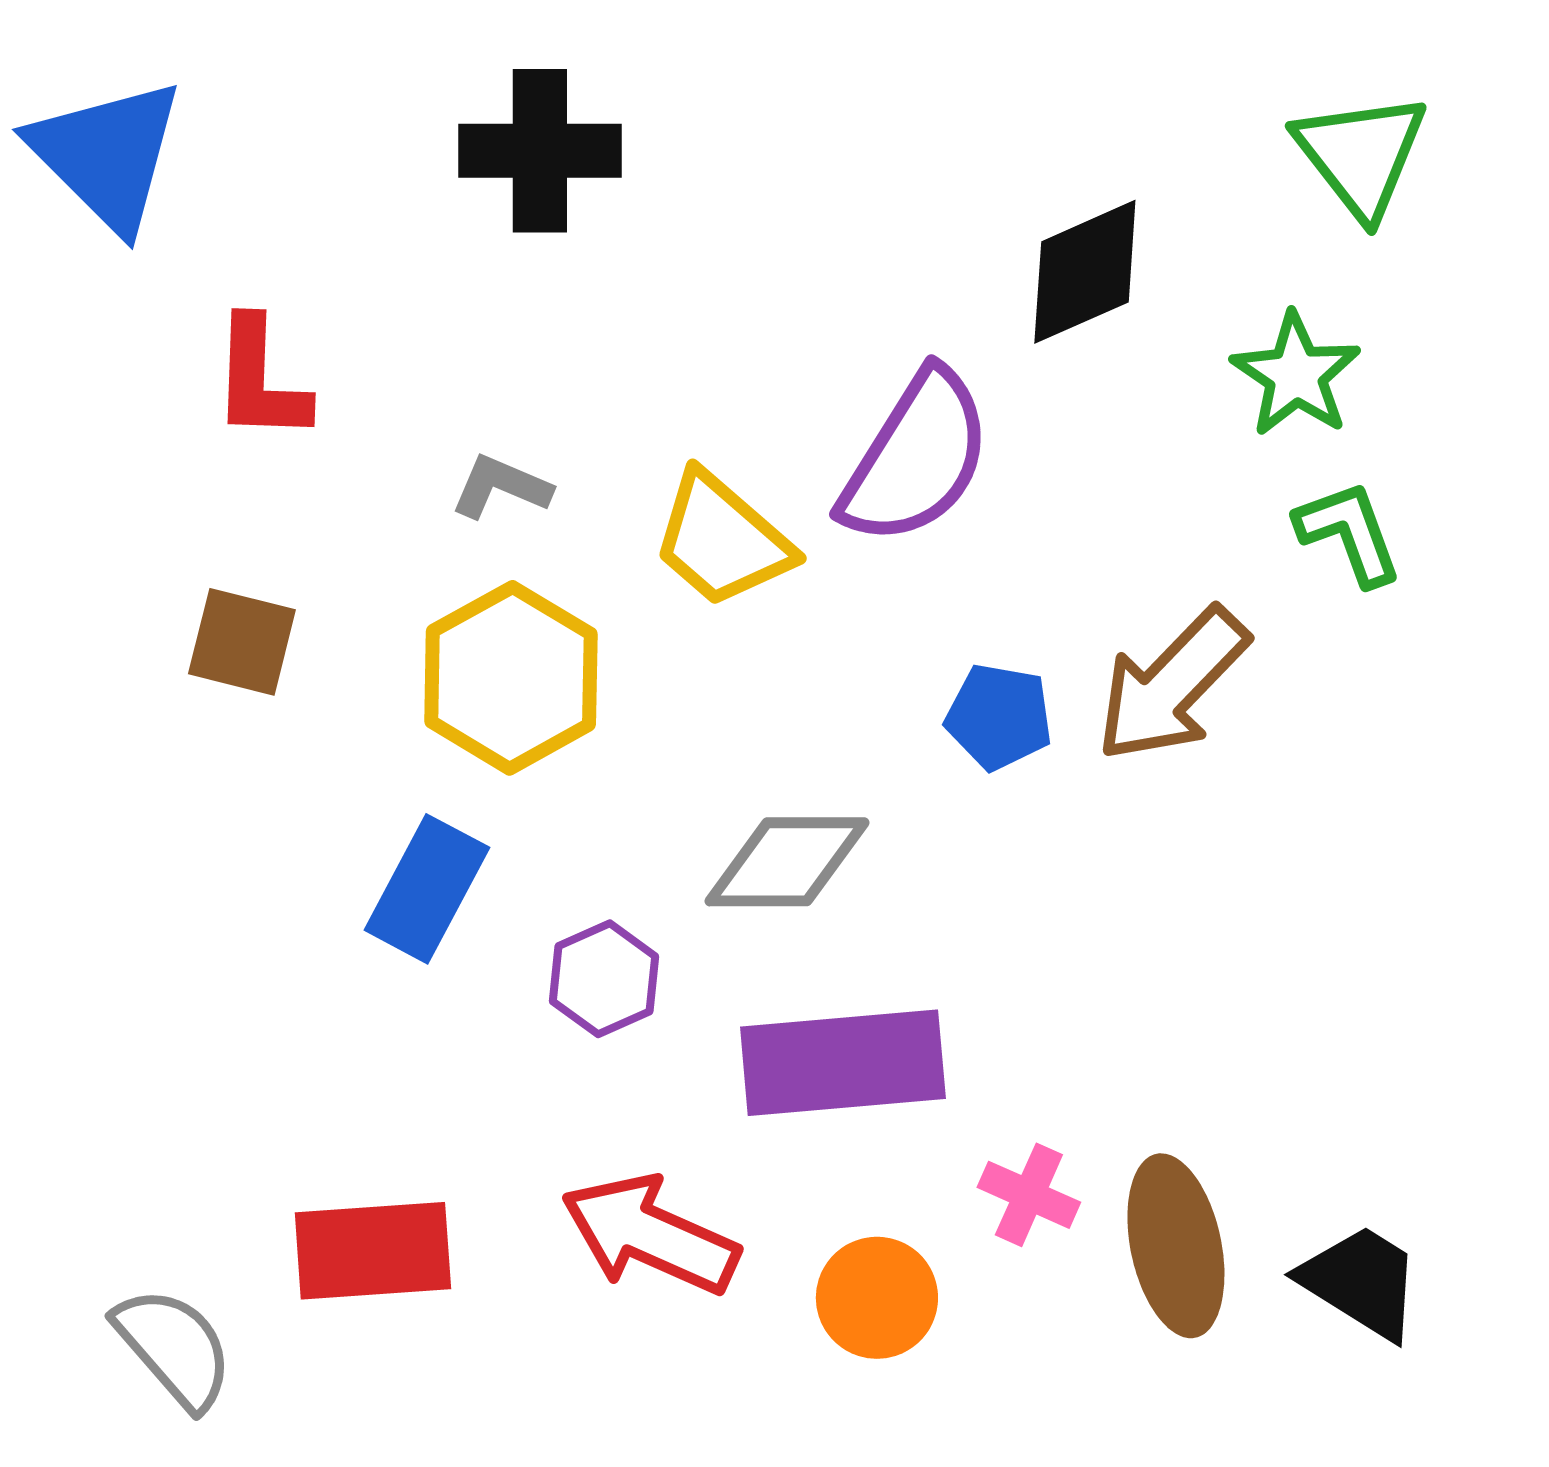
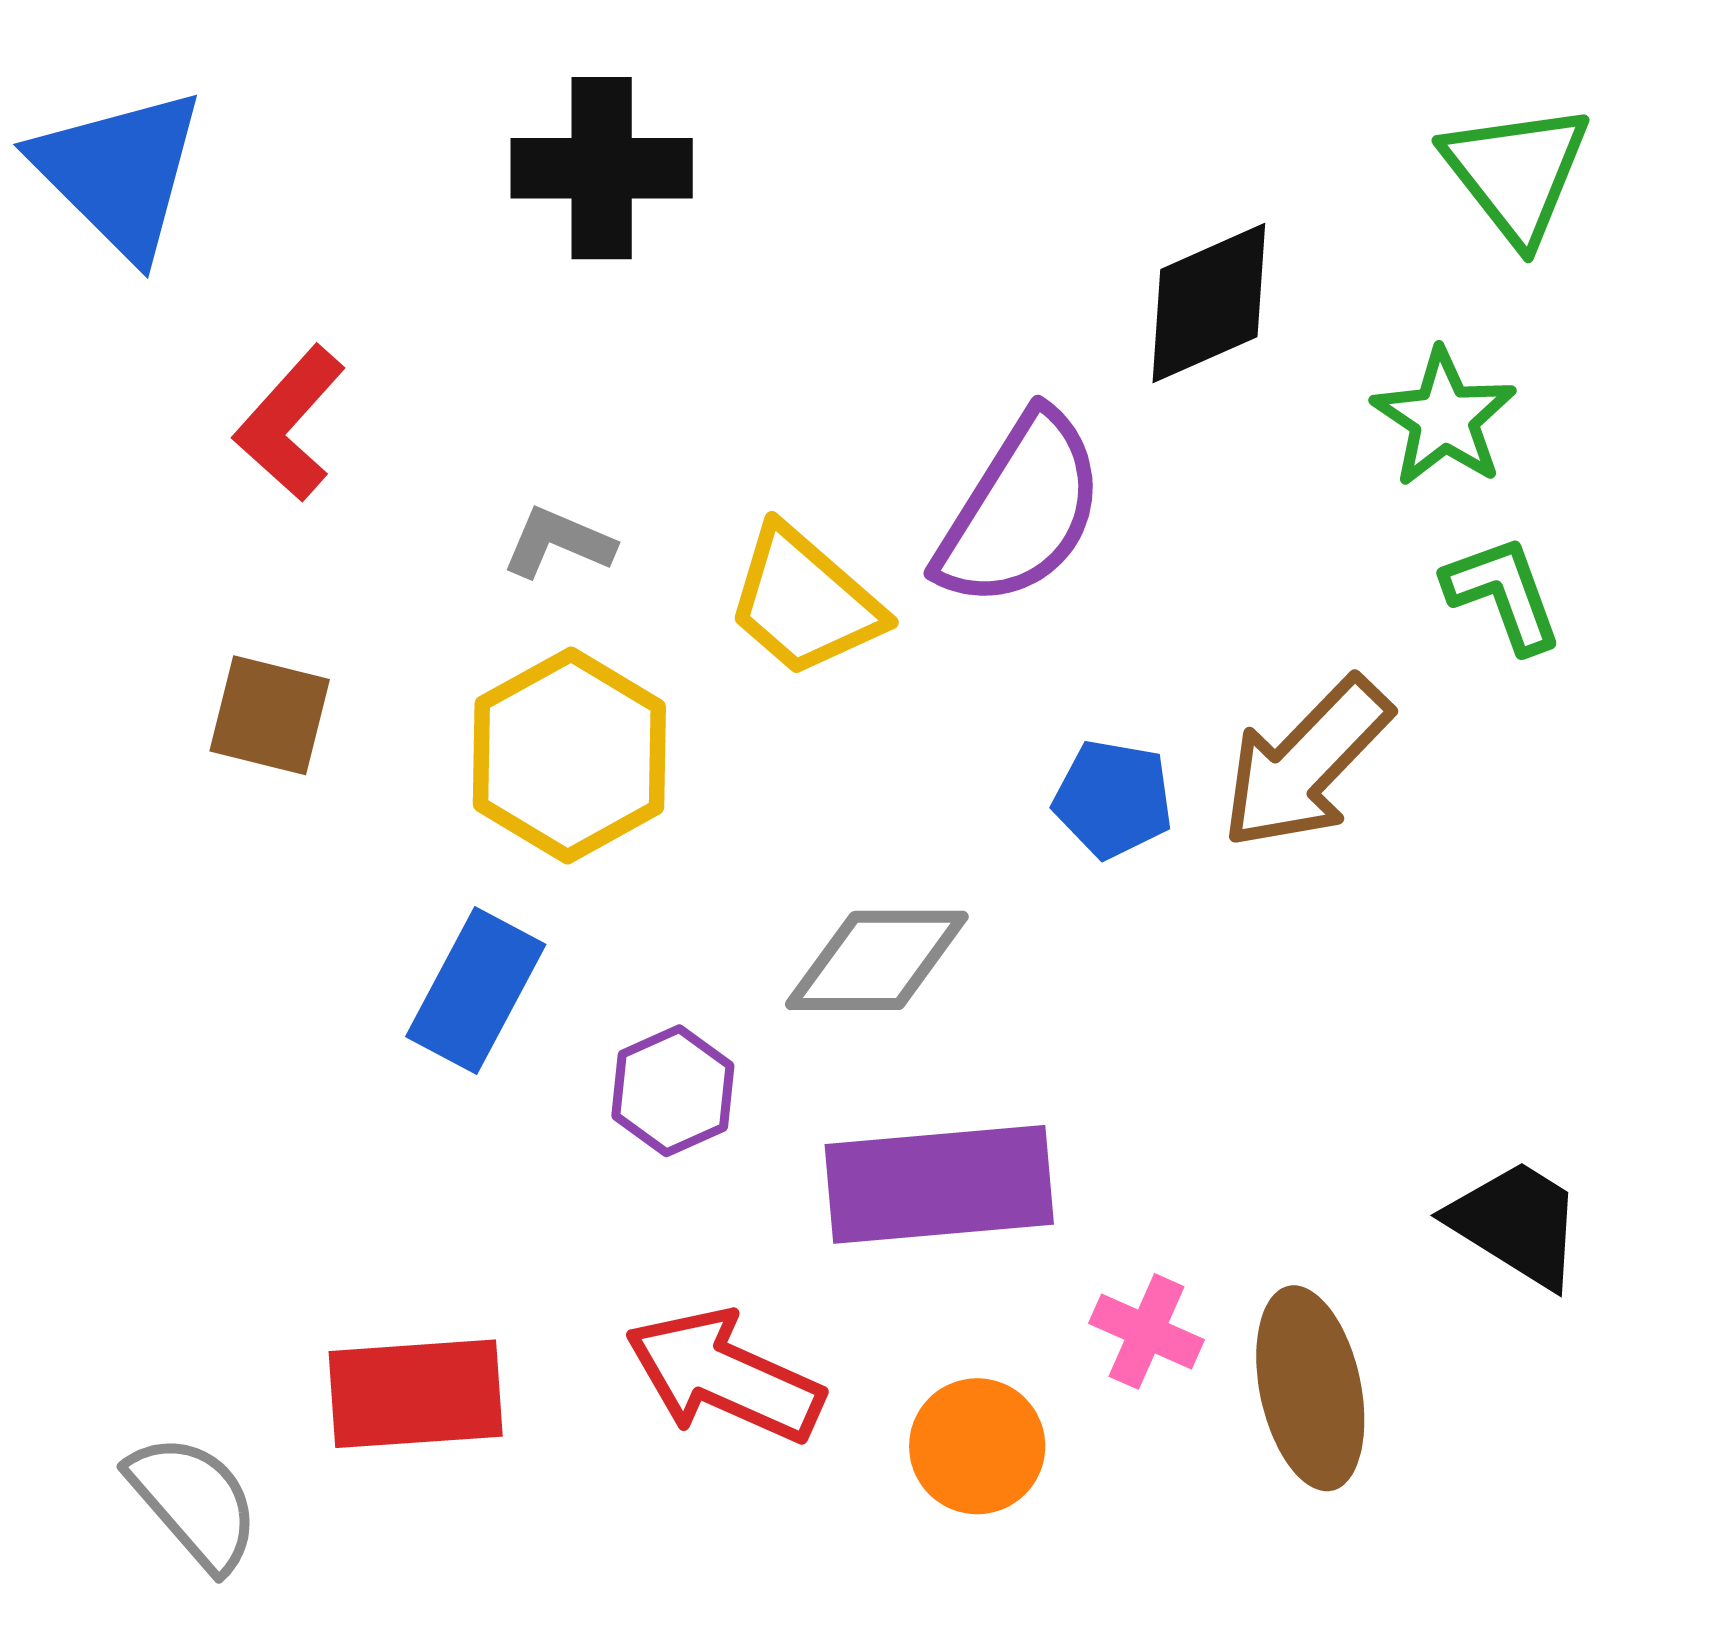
red L-shape: (260, 380) -> (290, 423), turned 40
black trapezoid: (1361, 1282) -> (1516, 1223), moved

